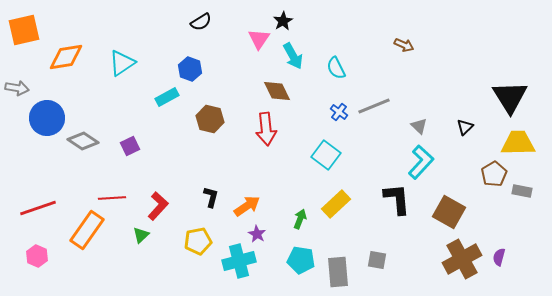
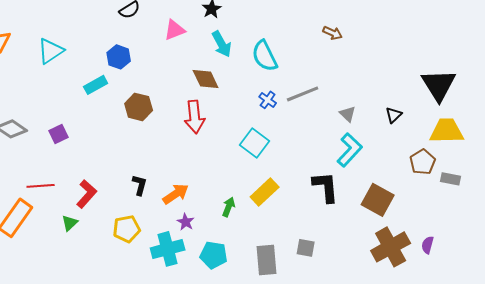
pink triangle: (259, 39) -> (175, 30), moved, turned 35
cyan semicircle: (336, 68) -> (265, 56), size x1.4
cyan pentagon: (301, 260) -> (214, 255), moved

